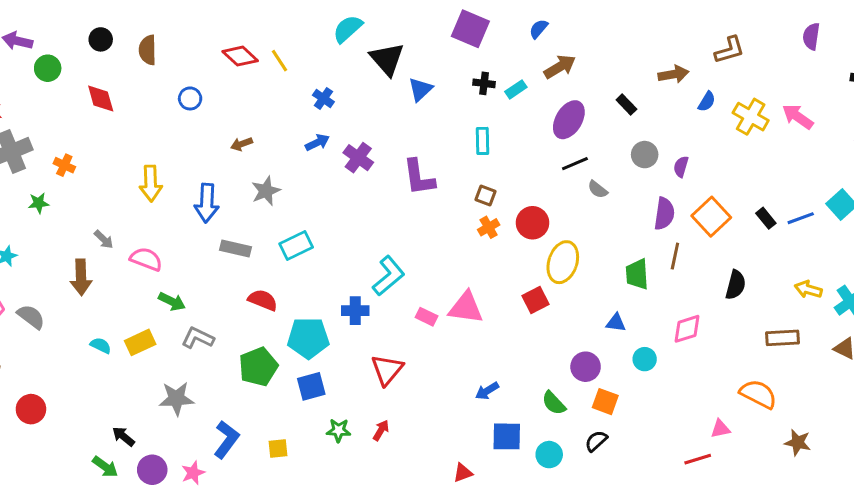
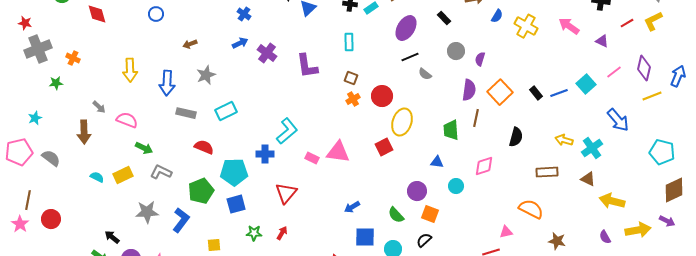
pink arrow: (798, 117) -> (569, 26), moved
blue L-shape: (226, 439) -> (181, 220), moved

